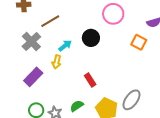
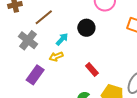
yellow arrow: (57, 62) -> (56, 57), turned 64

